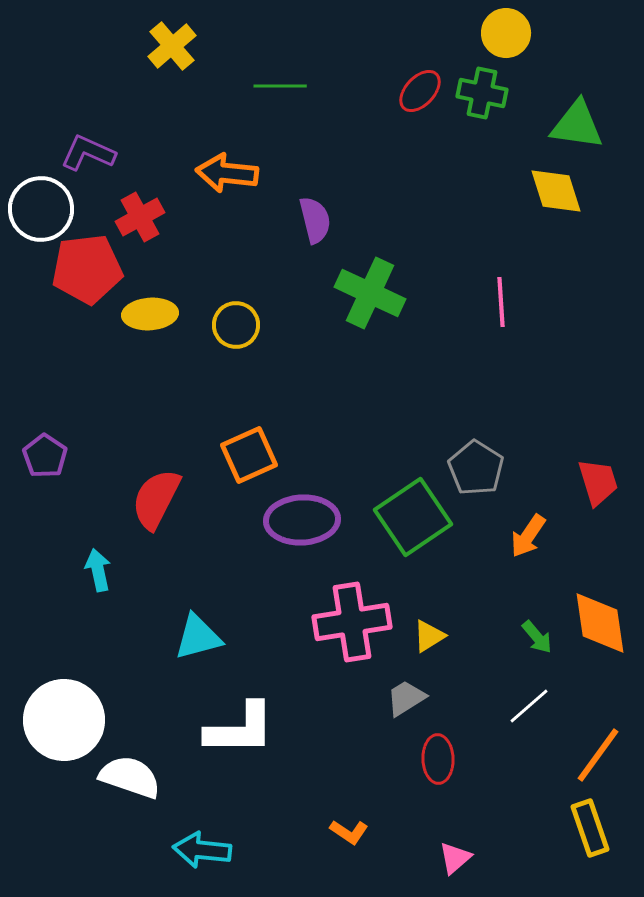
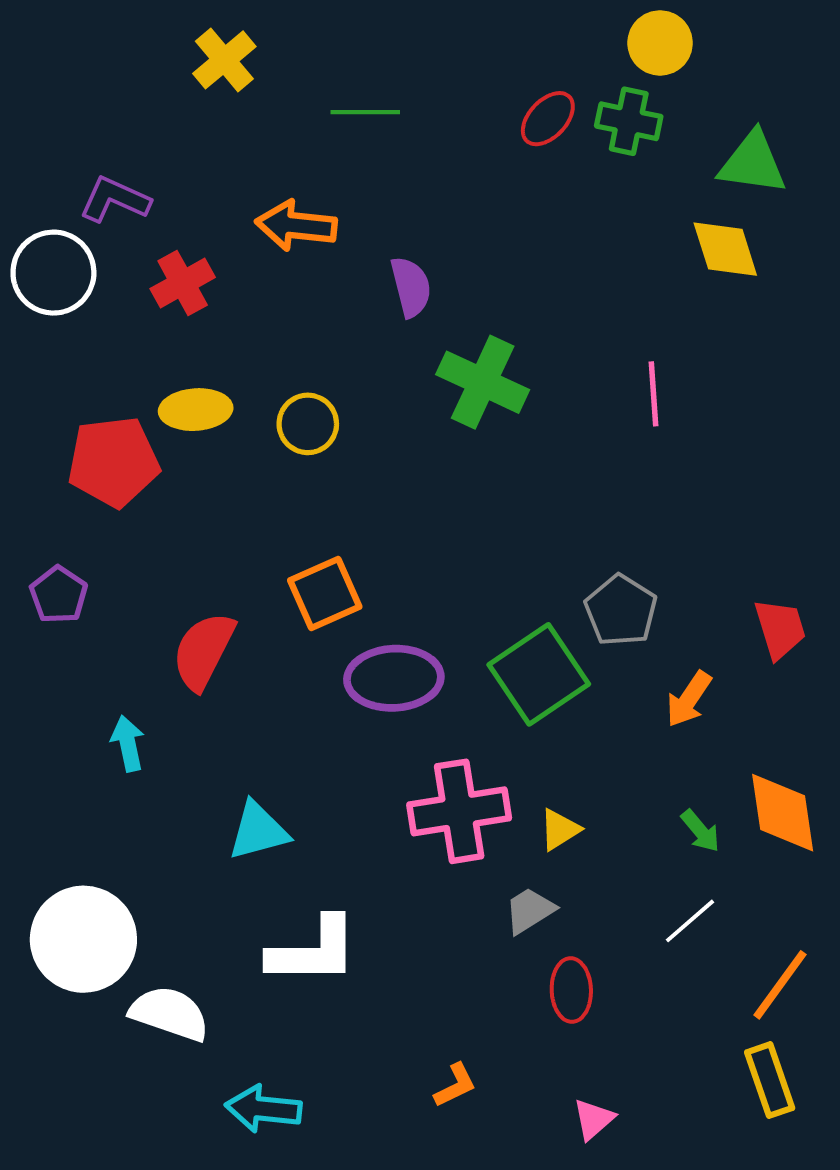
red pentagon: (87, 269) -> (113, 462), moved
orange L-shape: (349, 832) -> (455, 1085), turned -60

